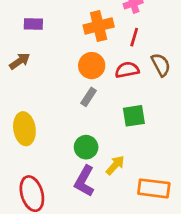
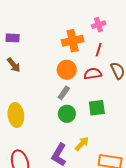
purple rectangle: (33, 24) -> (13, 38), moved
brown arrow: (20, 61) -> (14, 65), turned 84
green circle: (86, 147) -> (67, 114), moved

